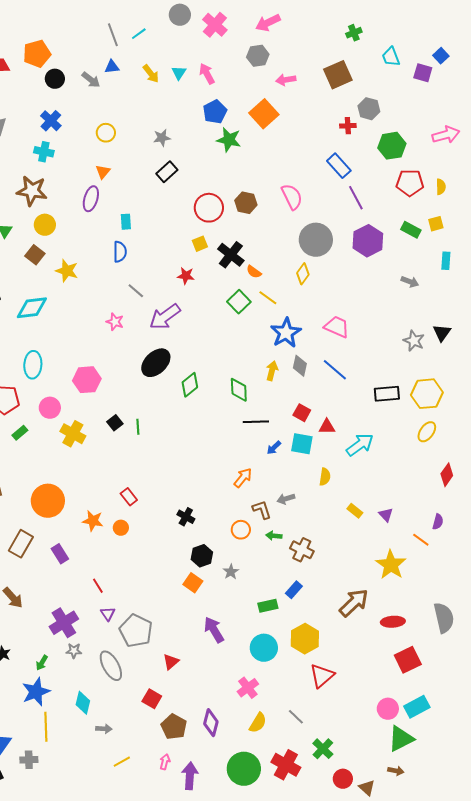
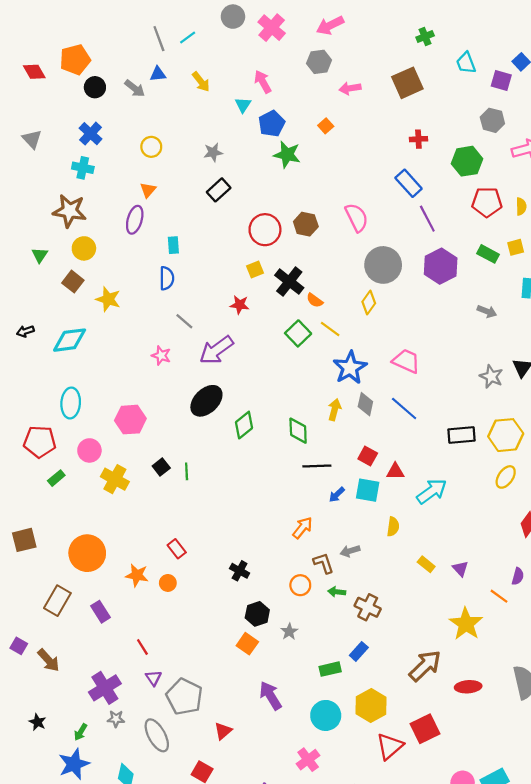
cyan triangle: (179, 73) -> (243, 105), moved
gray hexagon: (369, 109) -> (492, 120), moved
orange square: (264, 114) -> (326, 126), size x0.5
red square: (408, 660) -> (425, 729), moved

